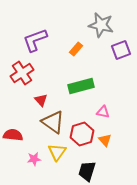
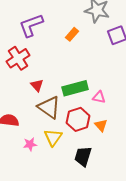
green rectangle: (81, 86) -> (75, 88), moved

